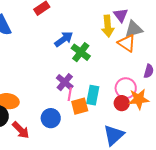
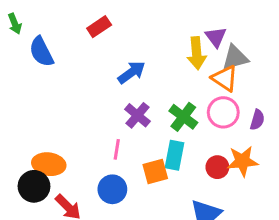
green cross: (81, 52) -> (183, 117), moved
purple cross: (65, 82) -> (138, 115), moved
pink circle: (126, 88) -> (223, 112), moved
pink line: (70, 94) -> (117, 149), moved

